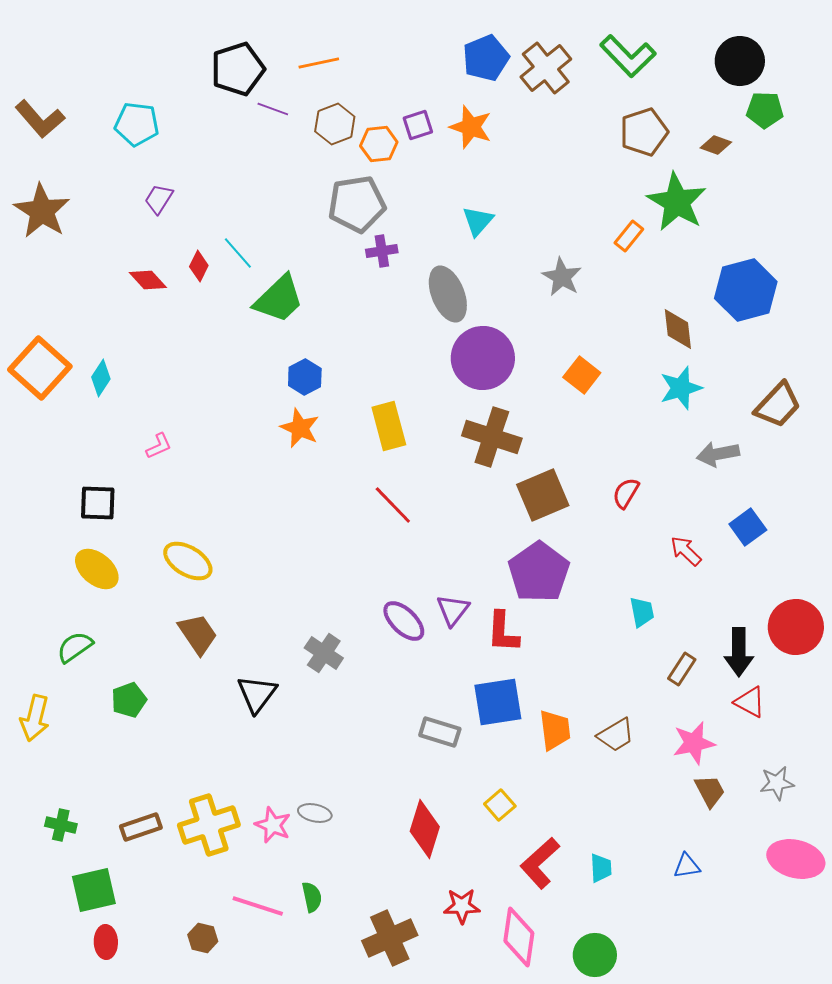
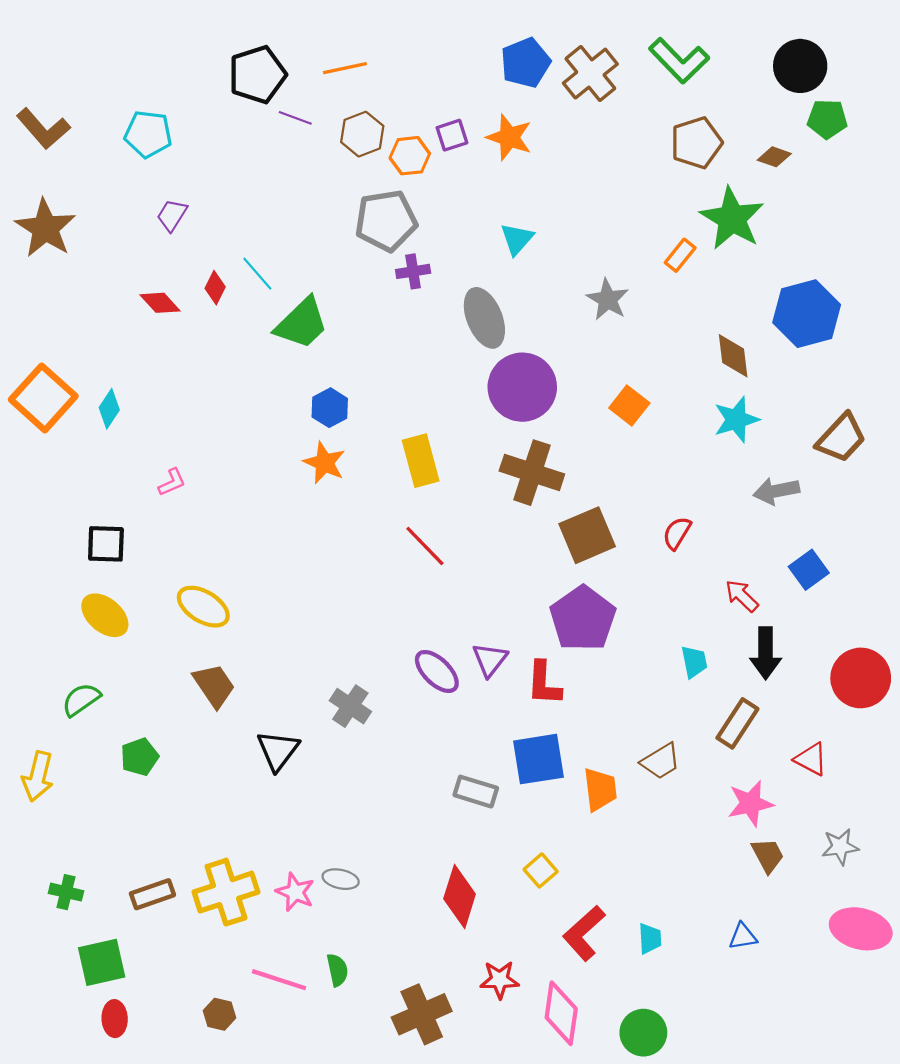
black arrow: (739, 652) -> (766, 653), moved
brown rectangle: (682, 669) -> (737, 723), size x1.4
brown trapezoid: (616, 735) -> (661, 761), moved

